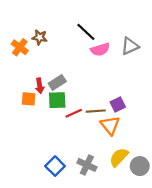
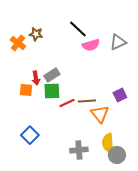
purple square: (118, 104) -> (120, 95), moved
yellow semicircle: (119, 157) -> (108, 143), turned -48
gray cross: (87, 165) -> (79, 150), turned -30
blue square: (55, 166) -> (30, 135), moved
gray circle: (140, 166) -> (117, 155), moved

